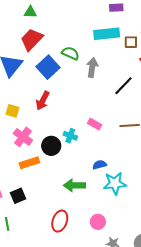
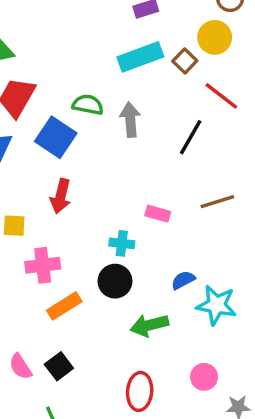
brown square: (131, 42) -> (185, 61), turned -32
pink cross: (23, 137) -> (43, 265), turned -30
black circle: (51, 146) -> (115, 281), moved
cyan star: (115, 183) -> (216, 305), turned 30

